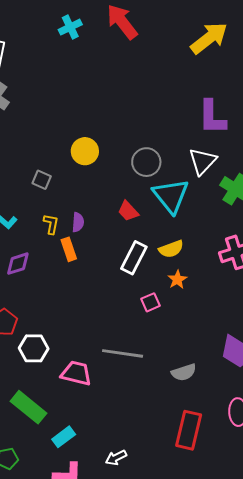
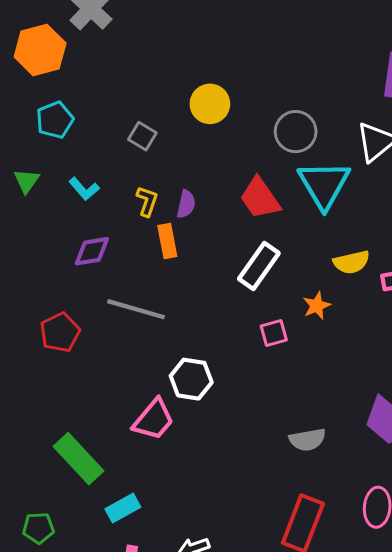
red trapezoid: (128, 211) -> (260, 198), size x1.4
yellow semicircle: (171, 249) -> (351, 262), moved
white hexagon: (34, 348) -> (191, 379), moved
gray line: (123, 353) -> (136, 309), moved
pink trapezoid: (76, 373) -> (154, 420), turned 108

